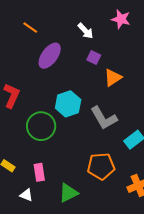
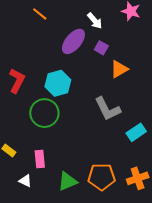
purple ellipse: (50, 56) -> (73, 41), moved
cyan hexagon: (68, 104) -> (58, 83), moved
orange pentagon: (101, 166) -> (102, 177), moved

